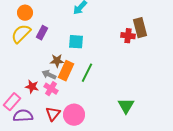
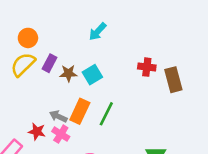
brown rectangle: (140, 28) -> (173, 80), moved
red cross: (128, 36) -> (147, 67), moved
cyan square: (76, 42) -> (92, 75), turned -35
brown star: (57, 61) -> (68, 73), moved

